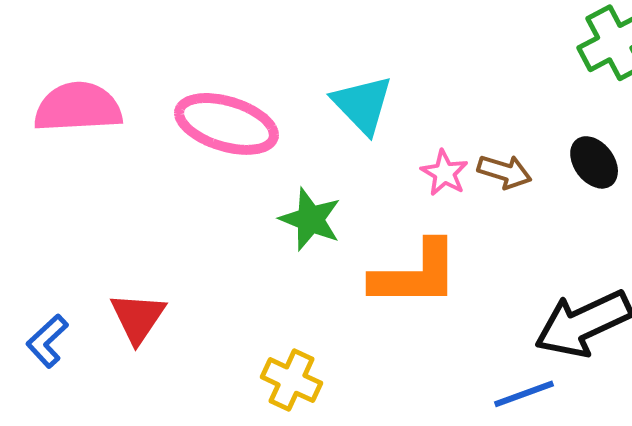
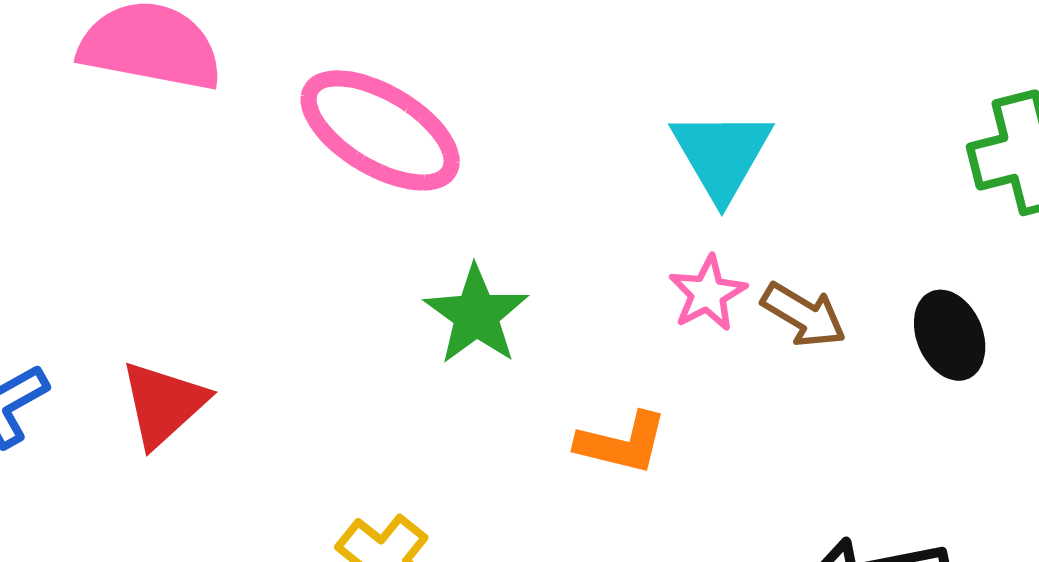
cyan triangle: (362, 104) -> (722, 155), moved
orange L-shape: (415, 274) -> (622, 443), size x0.6

